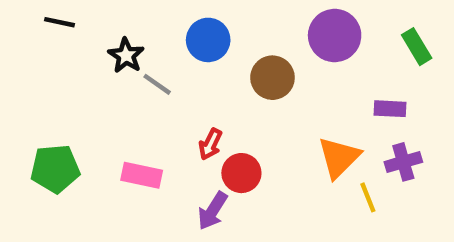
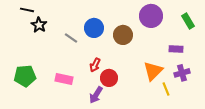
blue circle: (208, 40) -> (94, 28), moved
black star: (126, 55) -> (39, 25), moved

